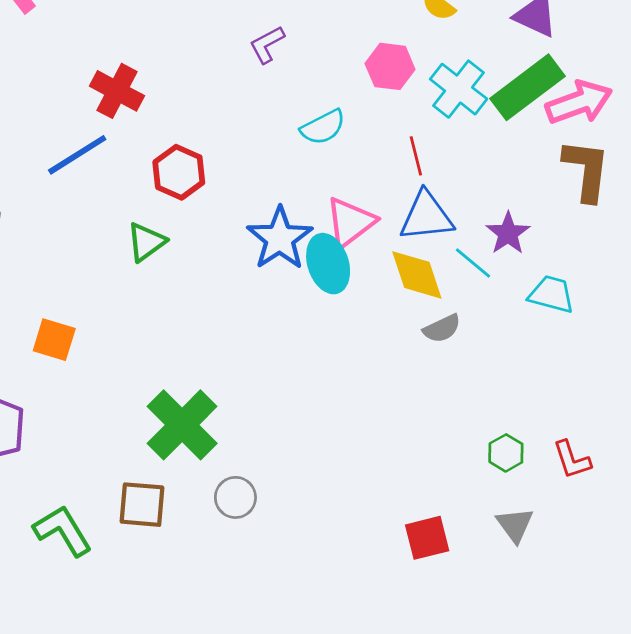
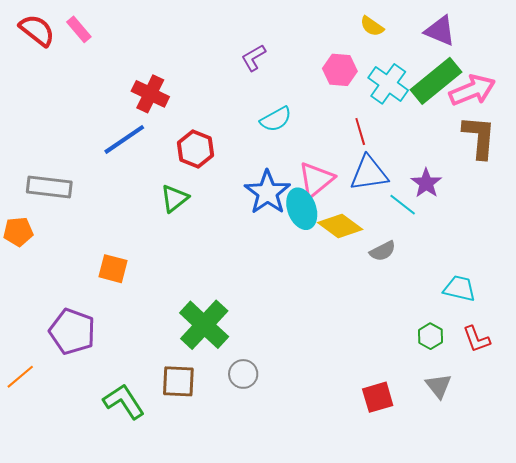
cyan semicircle: (323, 127) -> (276, 119), moved
yellow diamond: (417, 275) -> (340, 226), moved, turned -33
cyan trapezoid: (551, 294) -> (459, 288), moved

